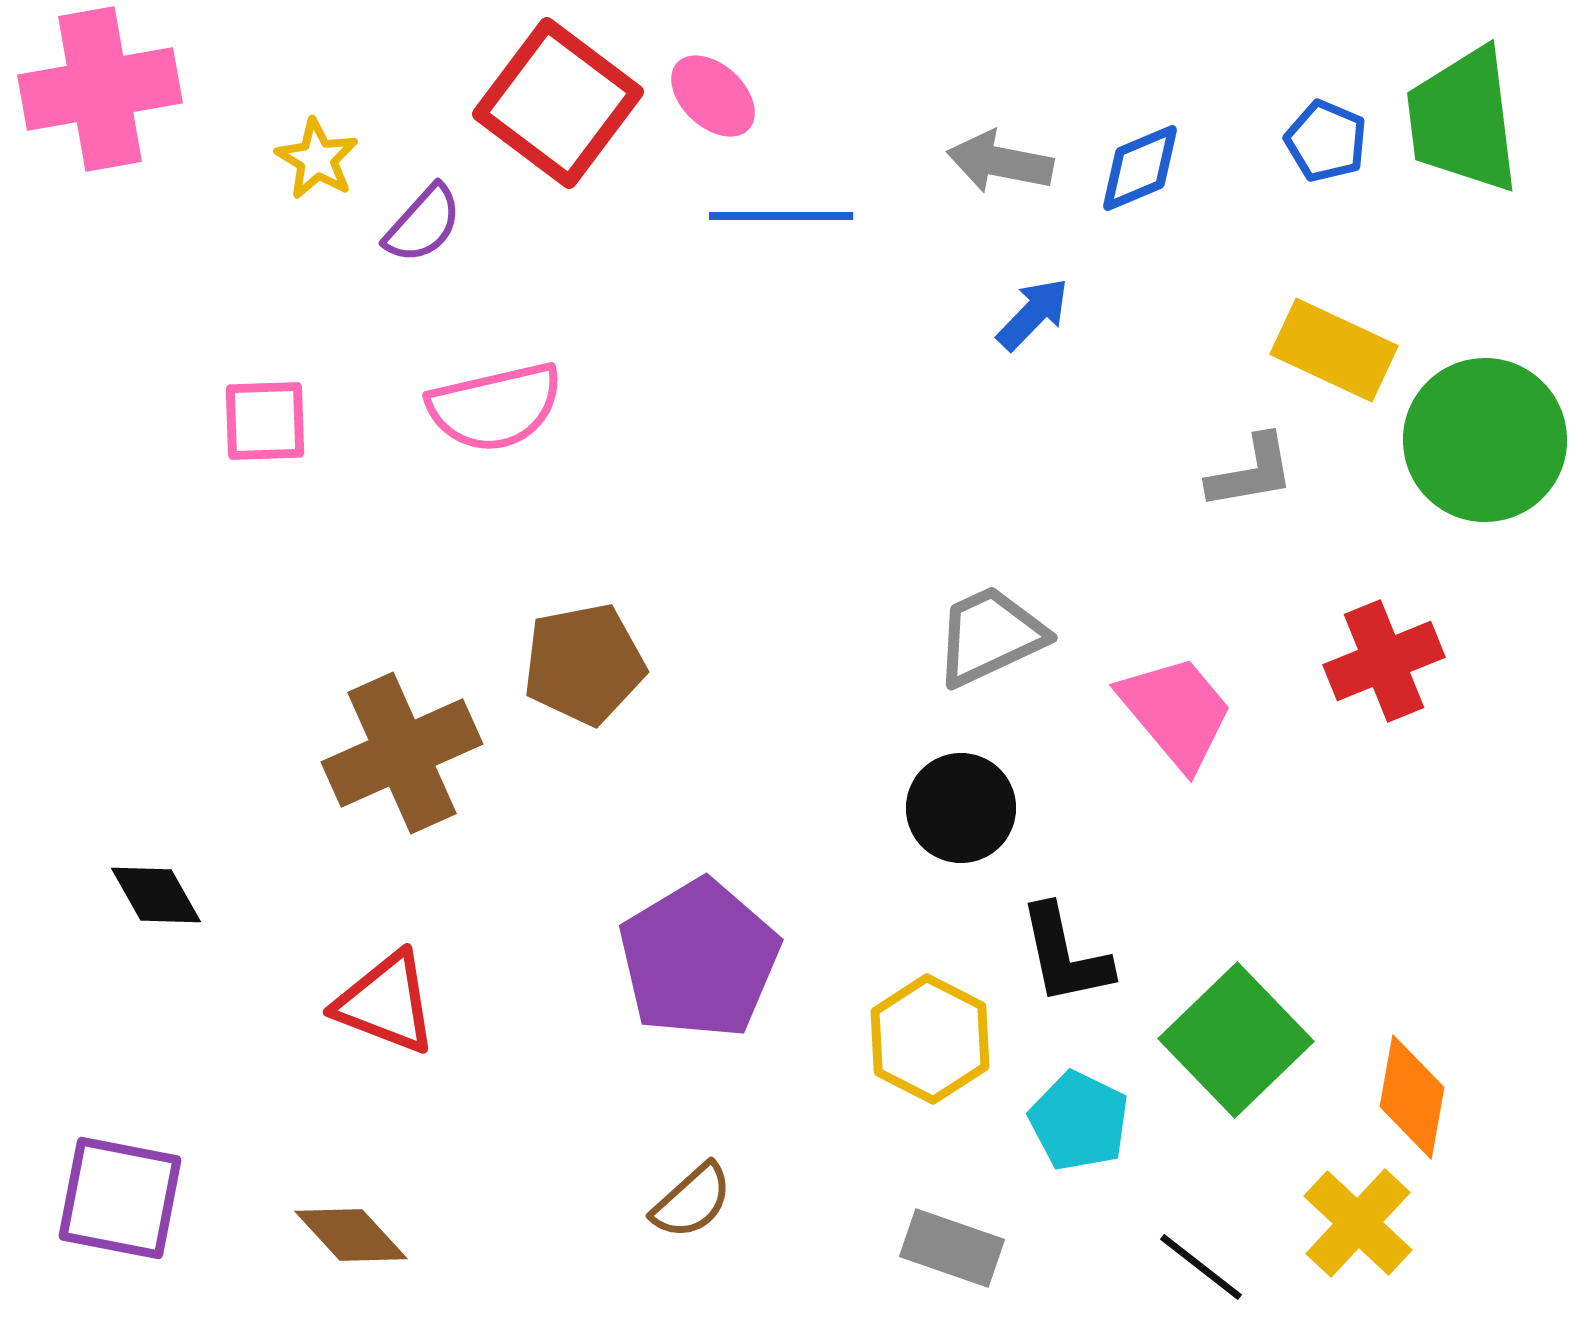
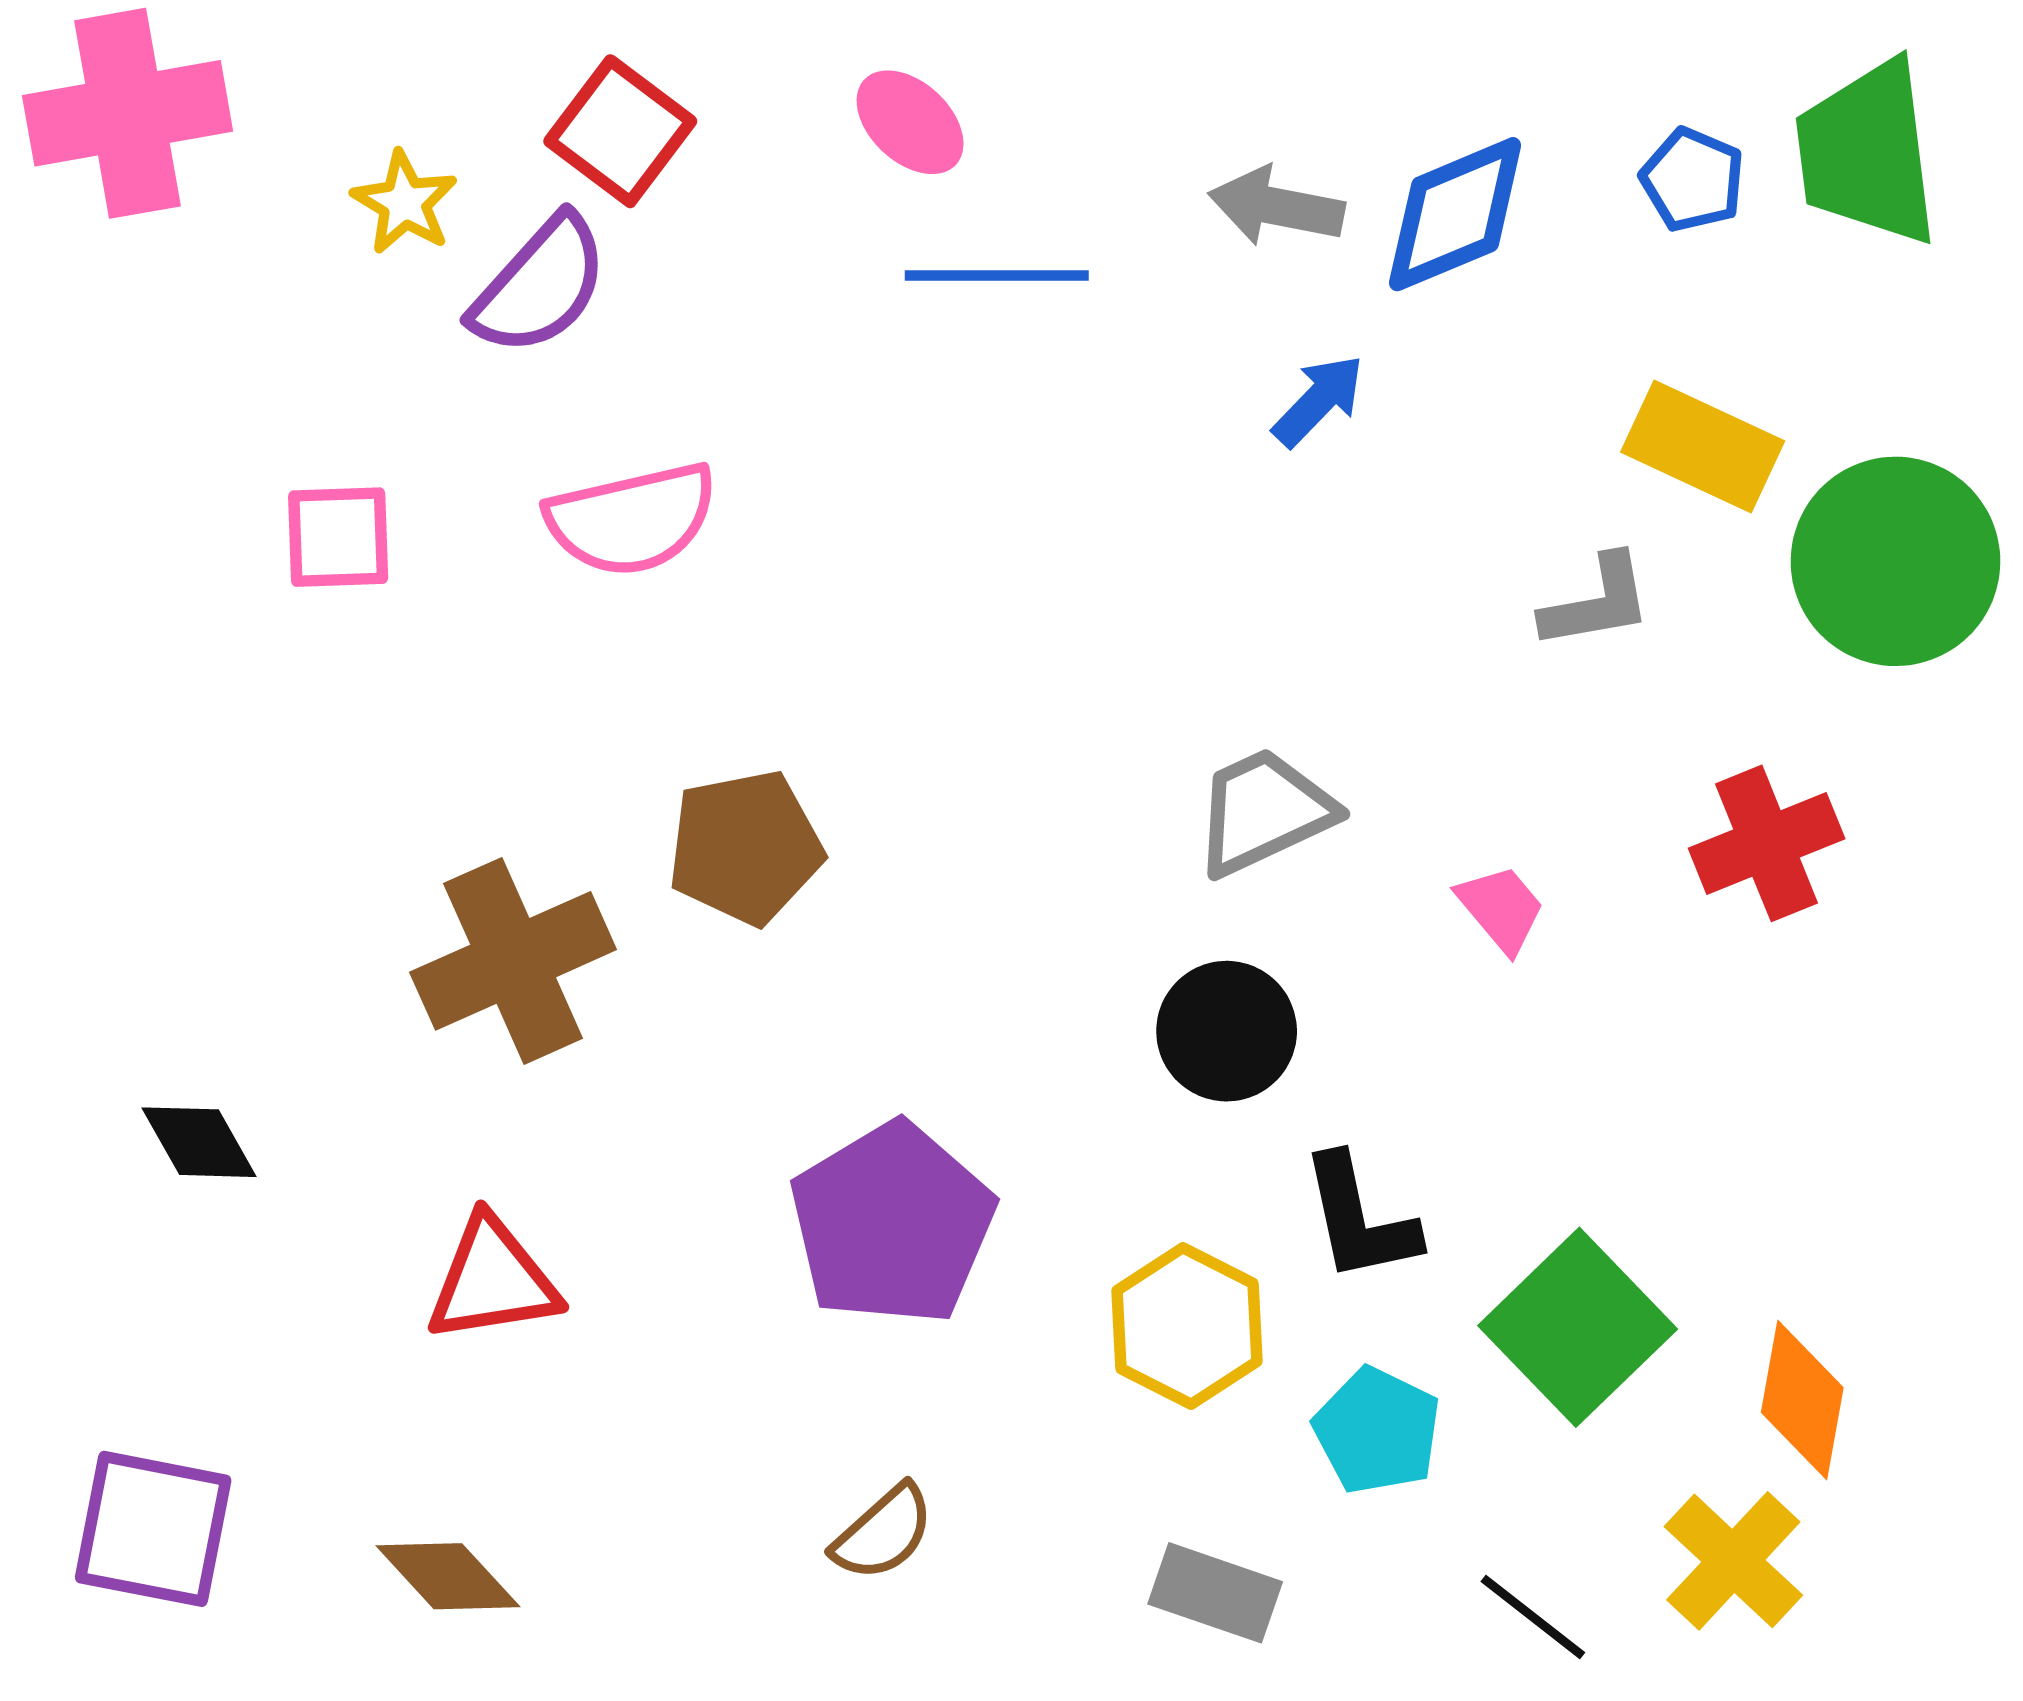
red square: (558, 103) -> (620, 131), moved, size x0.7
blue diamond: (1140, 168) -> (1455, 214), size x1.4
purple semicircle: (423, 224) -> (540, 286), size x1.4
pink trapezoid: (1176, 712) -> (1501, 909), size x0.6
red triangle: (386, 1003) -> (493, 1280), turned -30

